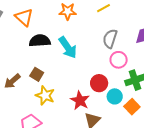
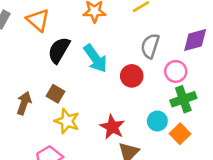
black semicircle: (40, 41) -> (59, 50), turned -55
pink circle: (119, 60) -> (176, 71), moved
brown arrow: (12, 81) -> (24, 103), turned 150
red circle: (99, 83) -> (132, 76), moved

